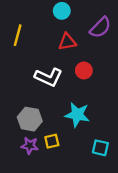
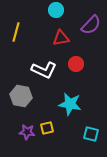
gray hexagon: (30, 119) -> (21, 96), moved

